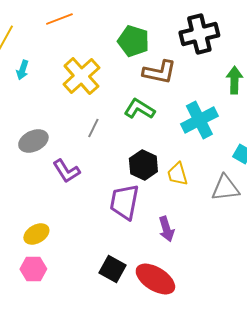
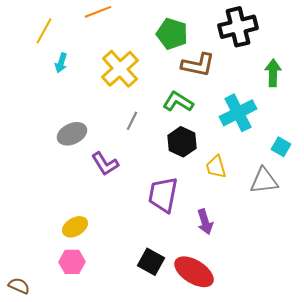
black hexagon: (143, 165) -> (182, 142), moved

